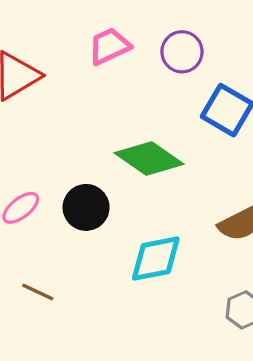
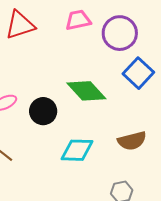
purple circle: (182, 52) -> (120, 33), size x1.4

